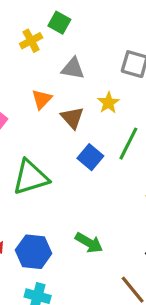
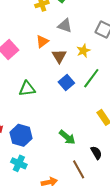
green triangle: (31, 177) -> (27, 89), size x0.7
green arrow: (89, 243) -> (67, 137), moved

